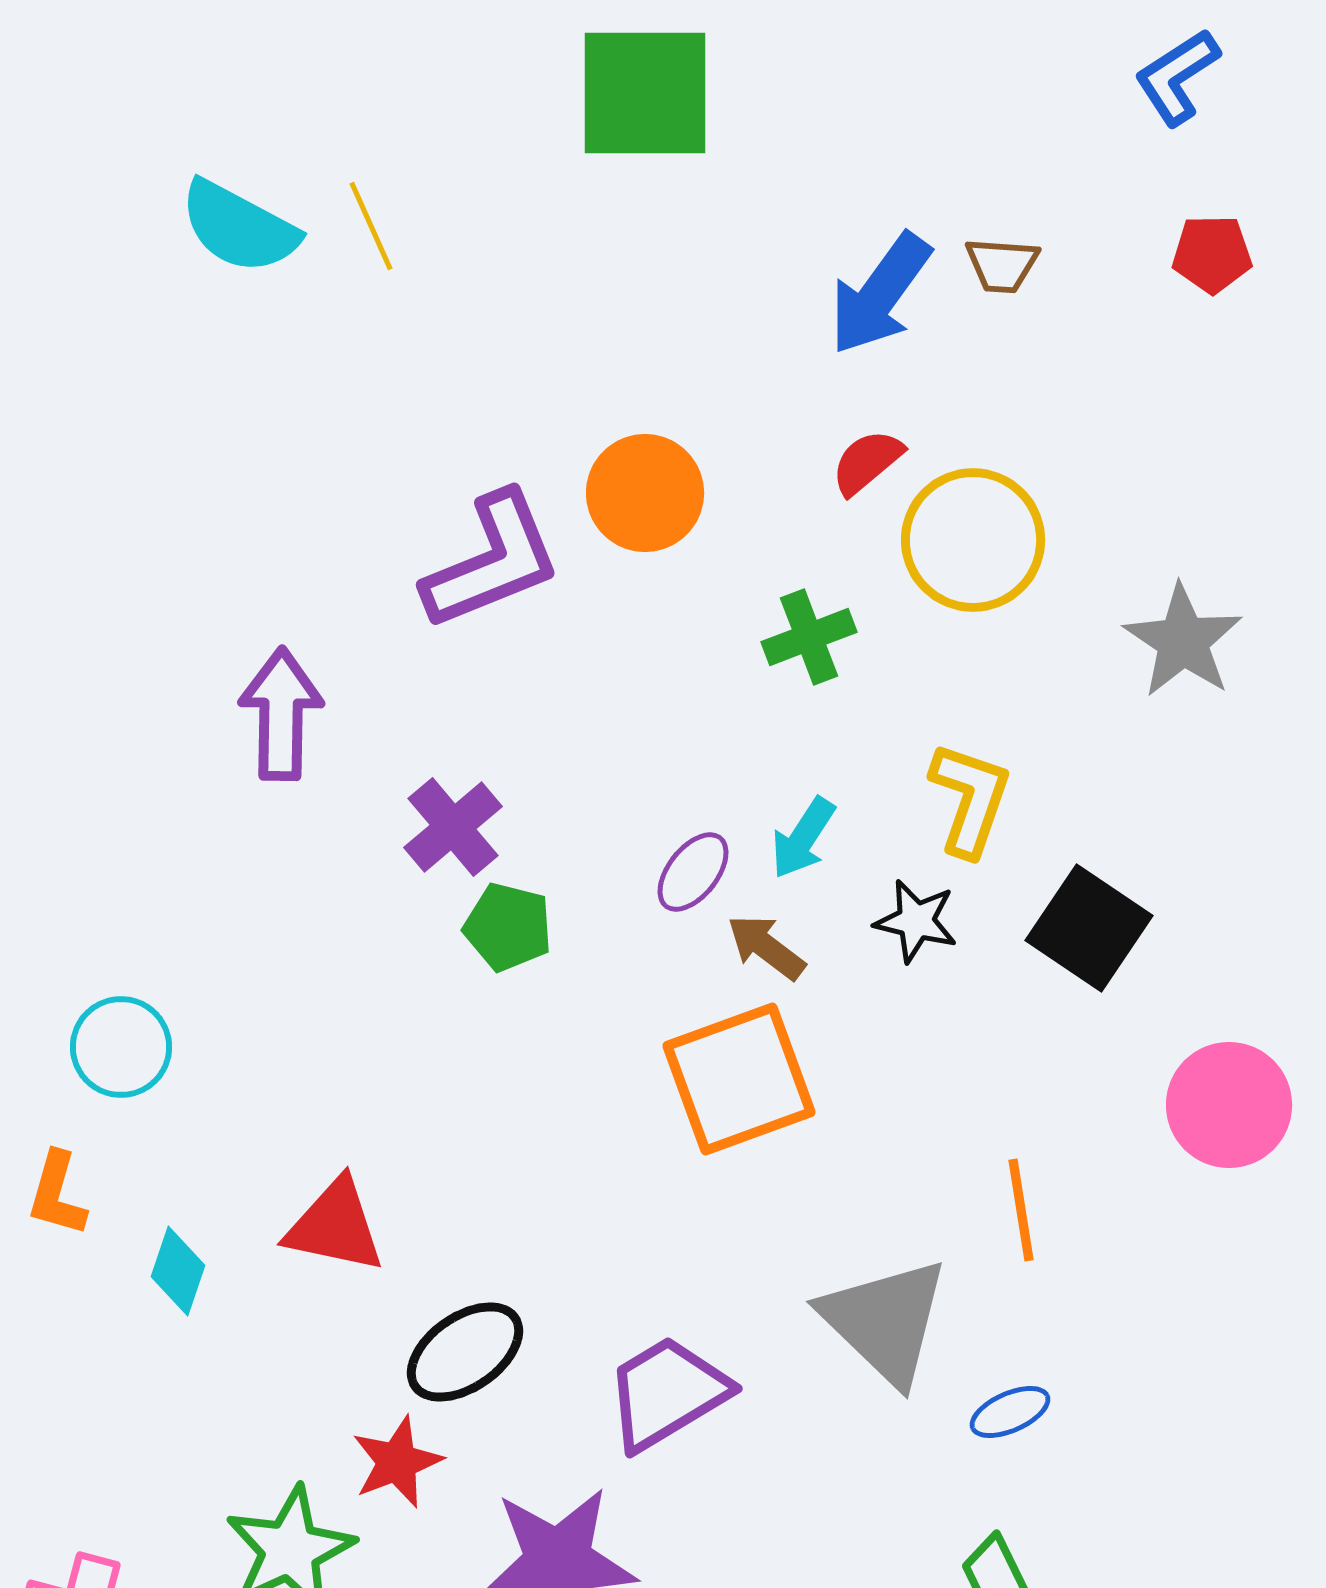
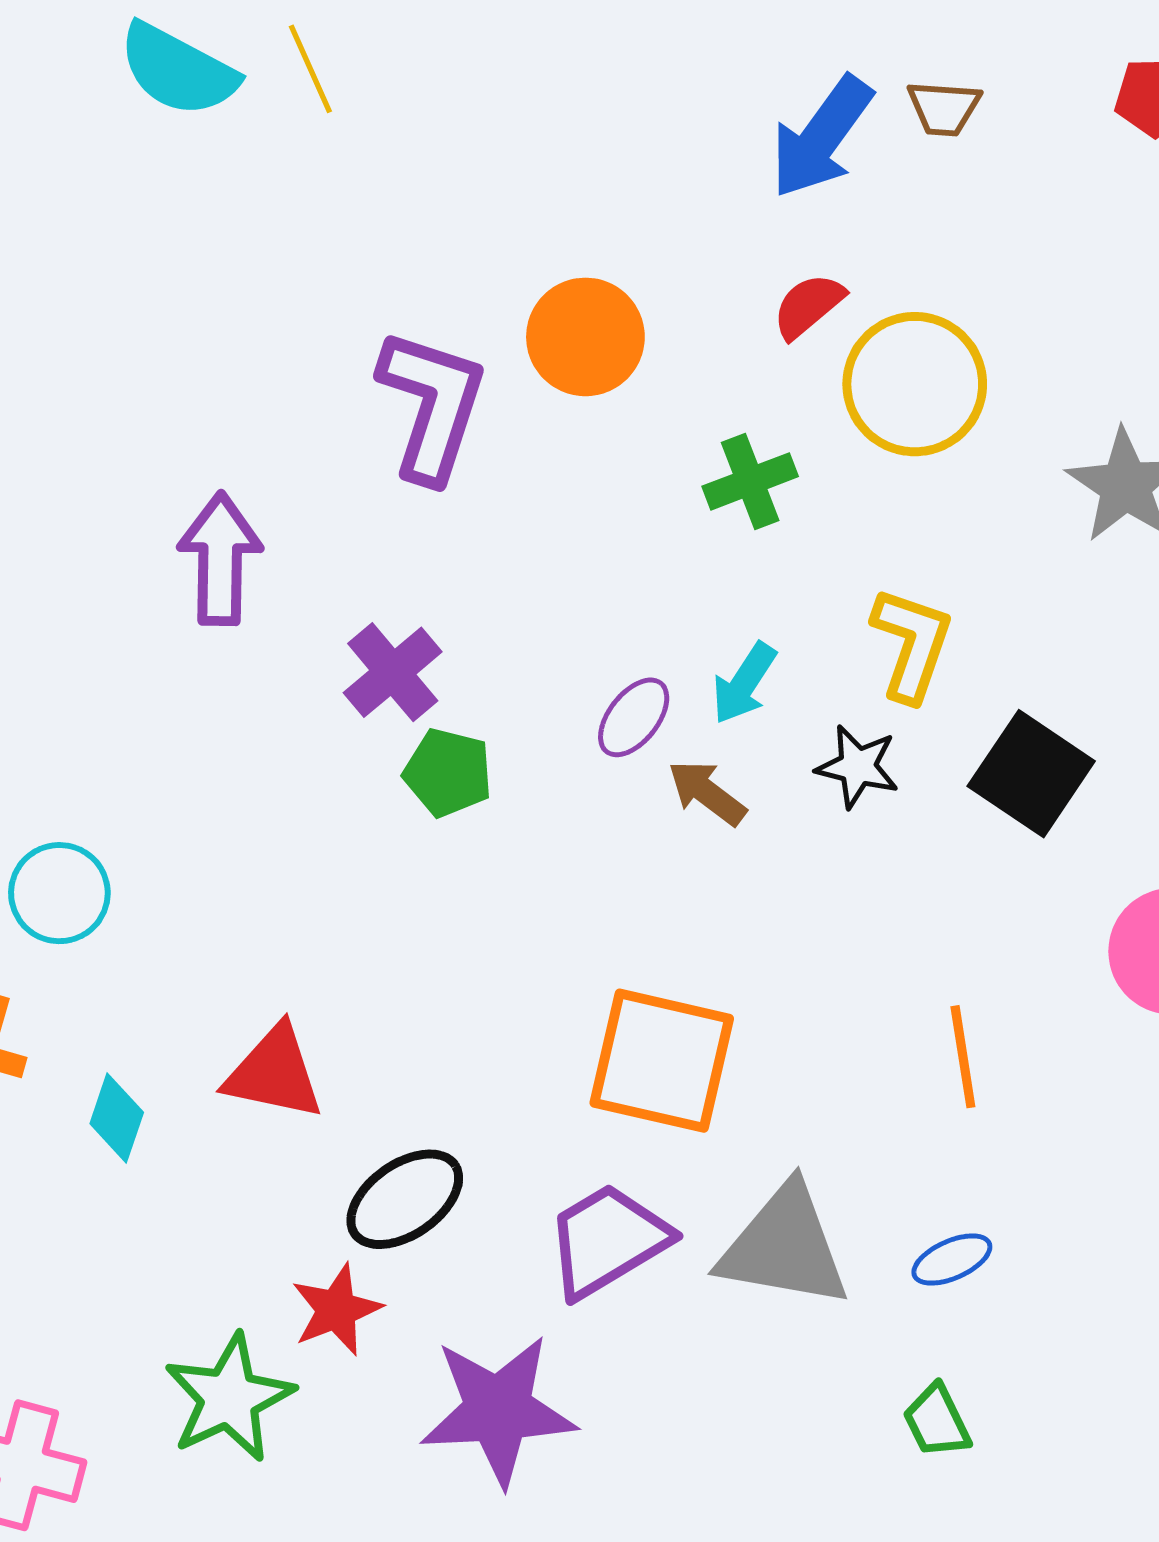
purple L-shape: (492, 561) -> (432, 405), turned -50
orange square: (739, 1079) -> (662, 1061), moved, turned 33
gray triangle: (885, 1321) -> (784, 1246), moved, turned -34

